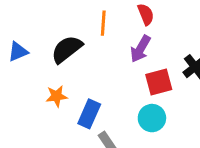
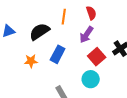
red square: (159, 82) -> (97, 57), turned -30
blue rectangle: (89, 114) -> (58, 54), moved

